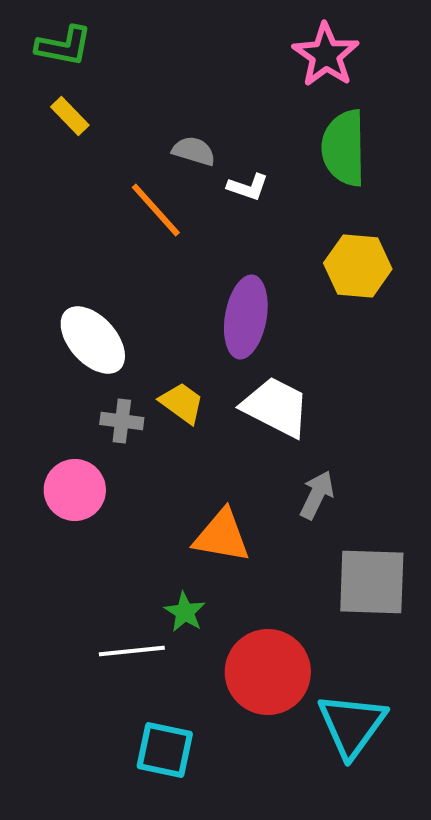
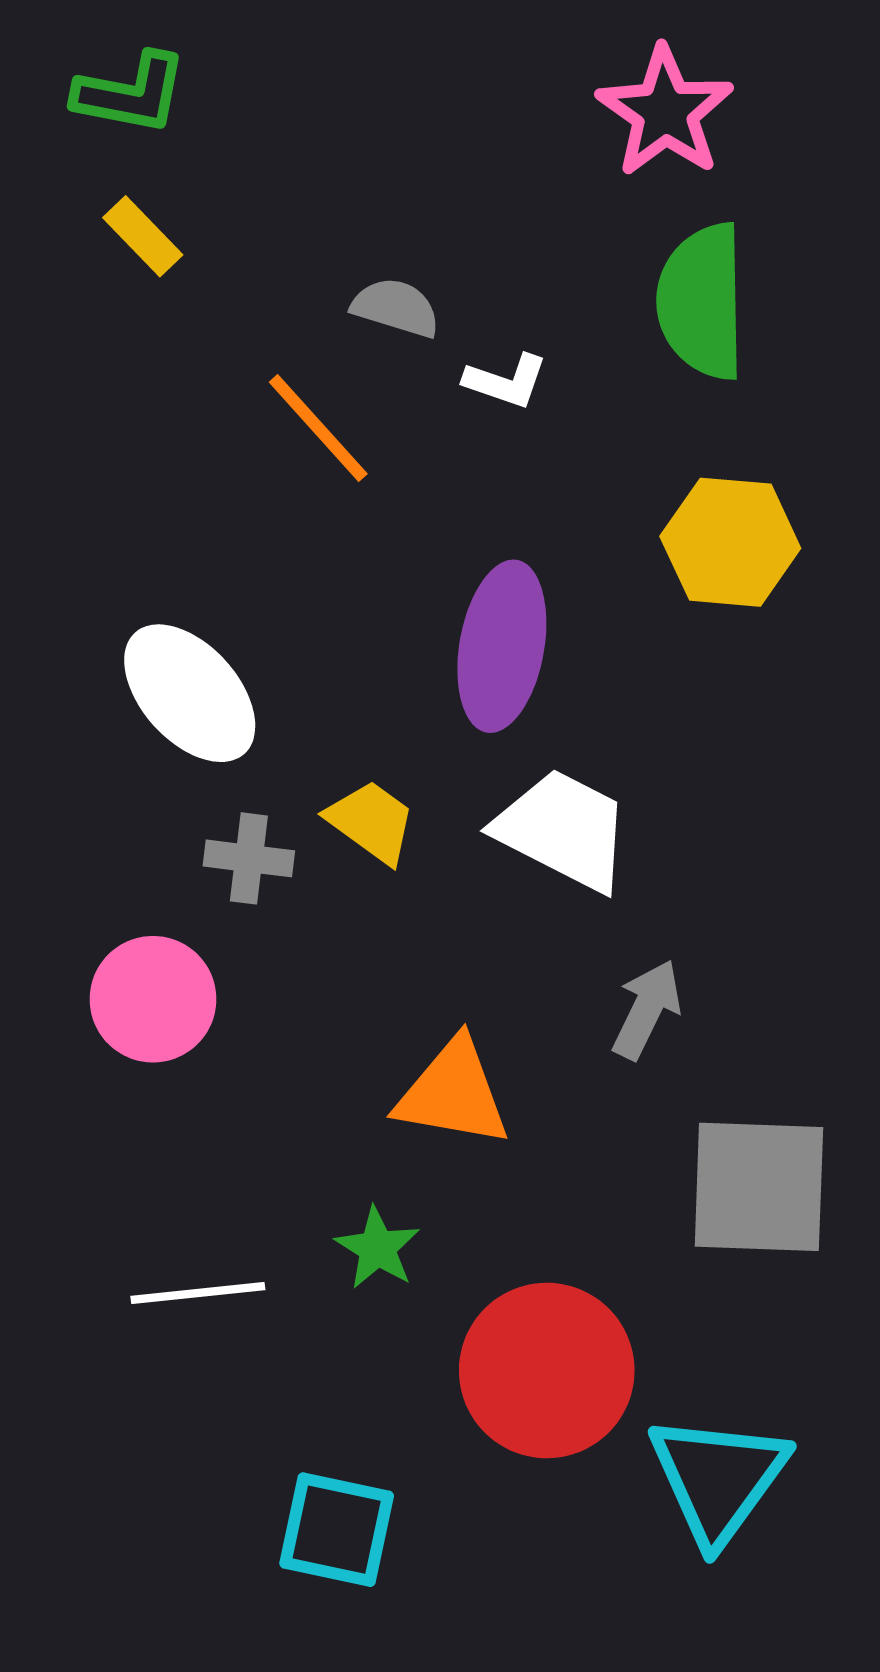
white line: (132, 651) -> (198, 1293), moved

